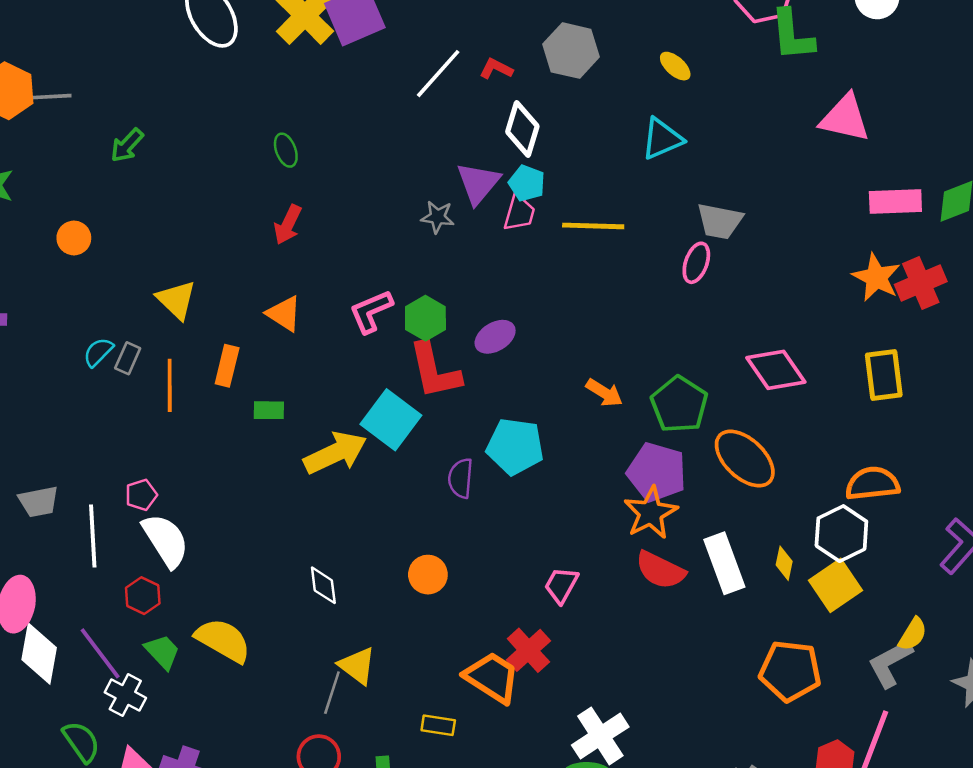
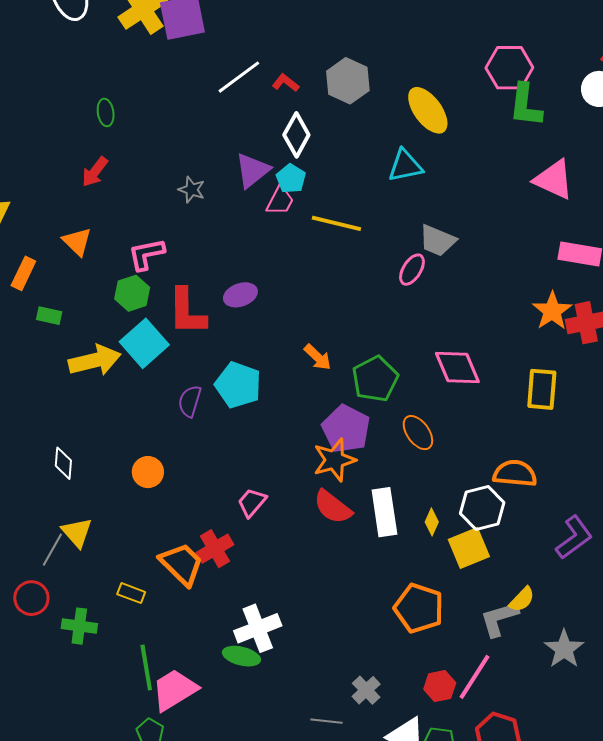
yellow ellipse: (675, 66) -> (428, 110), size x1.8
gray star: (438, 217) -> (192, 190), moved
green hexagon: (425, 318) -> (132, 293), moved
orange ellipse: (745, 459) -> (418, 433), size x0.7

